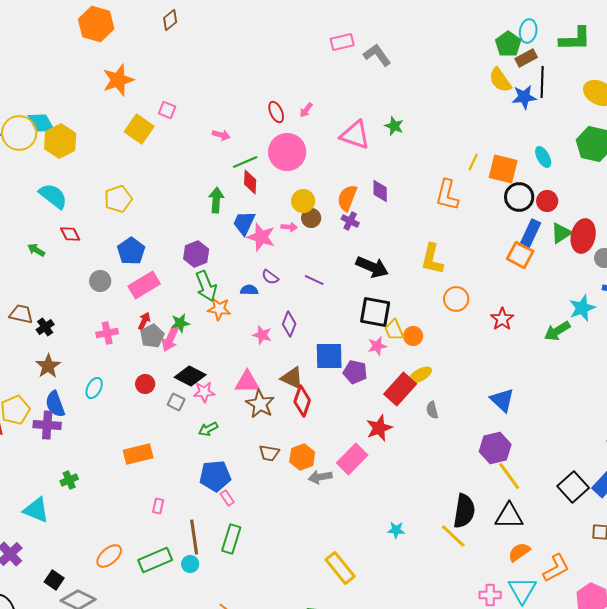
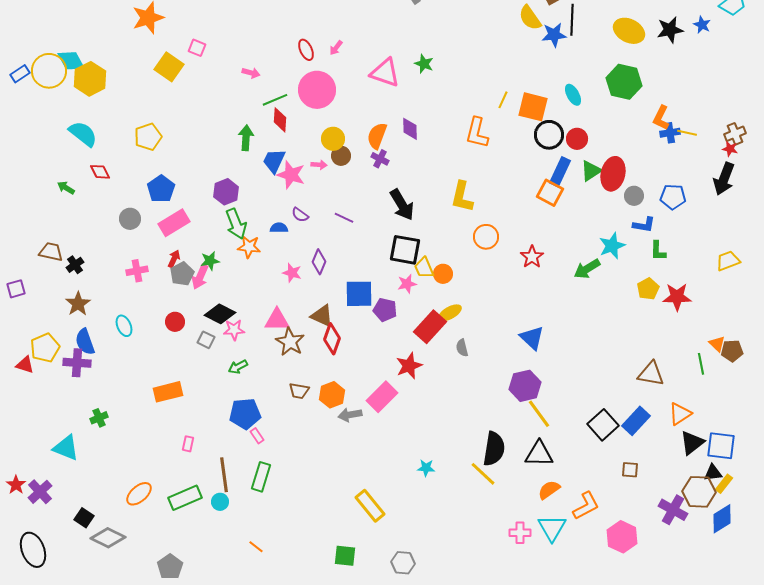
black arrow: (372, 267) -> (402, 205), turned 36
cyan ellipse: (94, 388) -> (124, 326), turned -50

